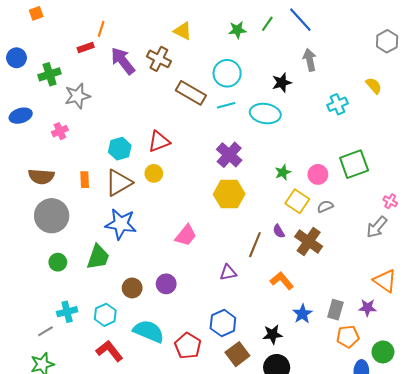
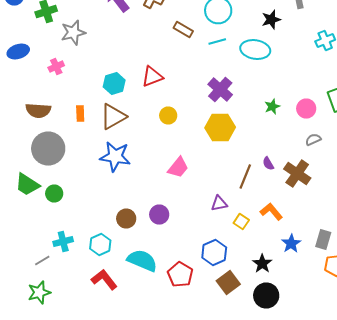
brown rectangle: (191, 93) -> (183, 30), size x0.7
yellow circle: (154, 173) -> (168, 116), moved
yellow square: (297, 201) -> (241, 222), moved, size x0.7
green trapezoid: (98, 257) -> (27, 184), moved, turned 104
black star: (272, 334) -> (262, 264), turned -30

